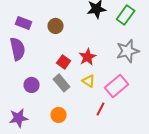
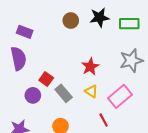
green rectangle: (126, 15) -> (129, 24), turned 54
brown circle: (56, 26) -> (71, 21), moved
red square: (64, 62) -> (46, 79), moved
red line: (101, 109) -> (104, 120), turned -56

